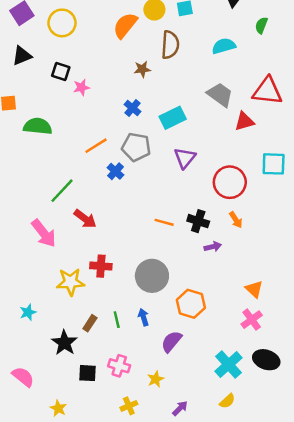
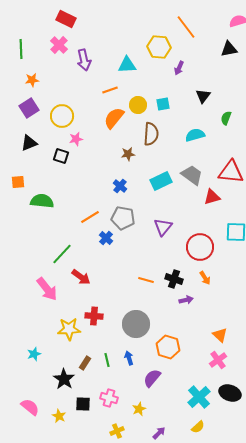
pink star: (81, 87) -> (76, 139), moved
cyan rectangle: (173, 118) -> (161, 181), moved
yellow star: (58, 408) -> (59, 416), moved

